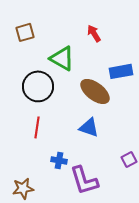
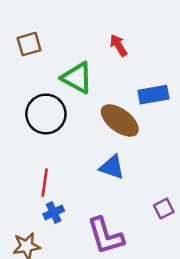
red line: (37, 127) -> (45, 183), moved
blue cross: (59, 160) -> (54, 212), moved, turned -35

